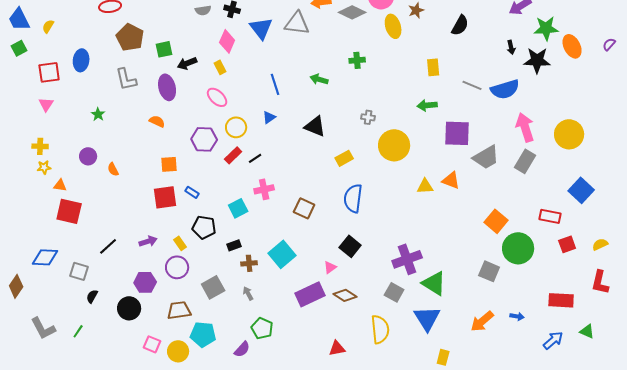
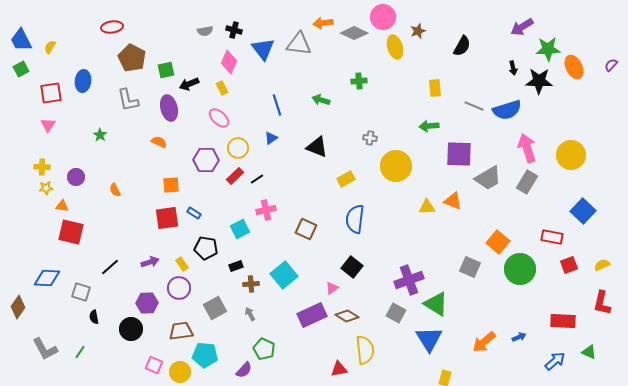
purple circle: (88, 156) -> (76, 177), moved
gray square: (489, 271) -> (470, 267), moved
black semicircle: (92, 296) -> (94, 317), turned -40
blue arrow: (517, 316) -> (519, 337), turned -32
yellow semicircle: (380, 329) -> (365, 350), moved

